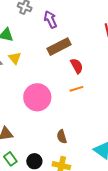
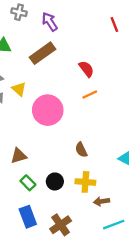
brown rectangle: (59, 47) -> (42, 53), moved
yellow triangle: (15, 58) -> (19, 89), moved

